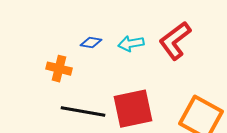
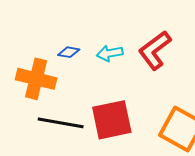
orange cross: (59, 69) -> (36, 79), size x1.5

